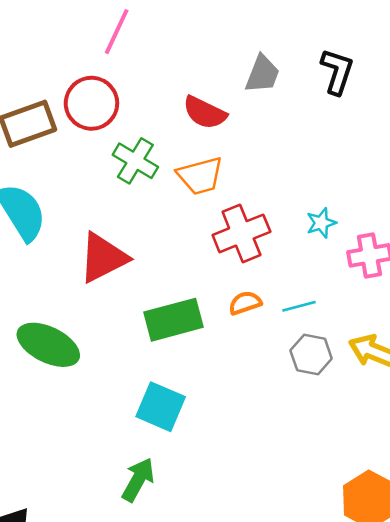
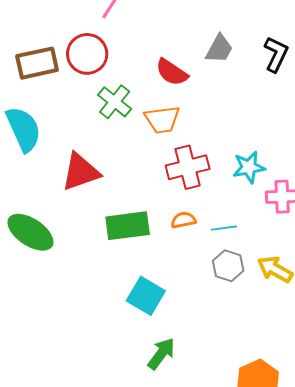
cyan star: (321, 223) -> (249, 167), size x1.4
cyan square: (161, 407) -> (146, 296), moved
green arrow: (138, 480) -> (161, 354), moved

